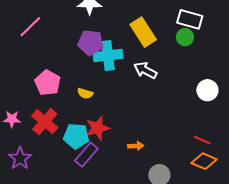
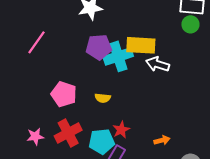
yellow rectangle: (143, 32) -> (141, 45), moved, turned -44
red cross: (45, 122) -> (68, 133), turned 32
red star: (98, 128) -> (121, 130), size x0.7

